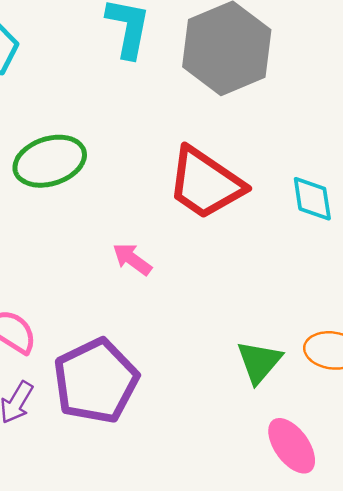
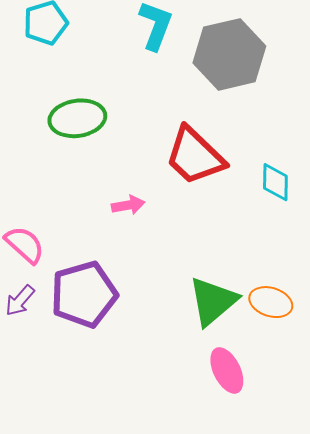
pink arrow: (132, 259) -> (128, 205), turned 124
green triangle: (259, 362) -> (213, 301), size x1.4

